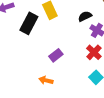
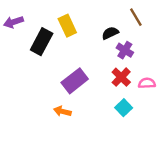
purple rectangle: (56, 55) -> (75, 81), size x1.5

